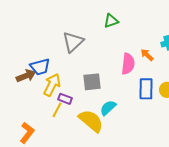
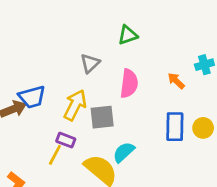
gray triangle: (73, 42) -> (90, 63), moved, size x0.7
pink semicircle: (128, 64) -> (129, 83), moved
yellow arrow: (52, 85) -> (75, 105), moved

